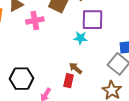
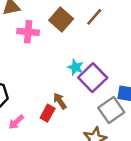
purple square: (93, 20) -> (93, 78), moved, turned 30

